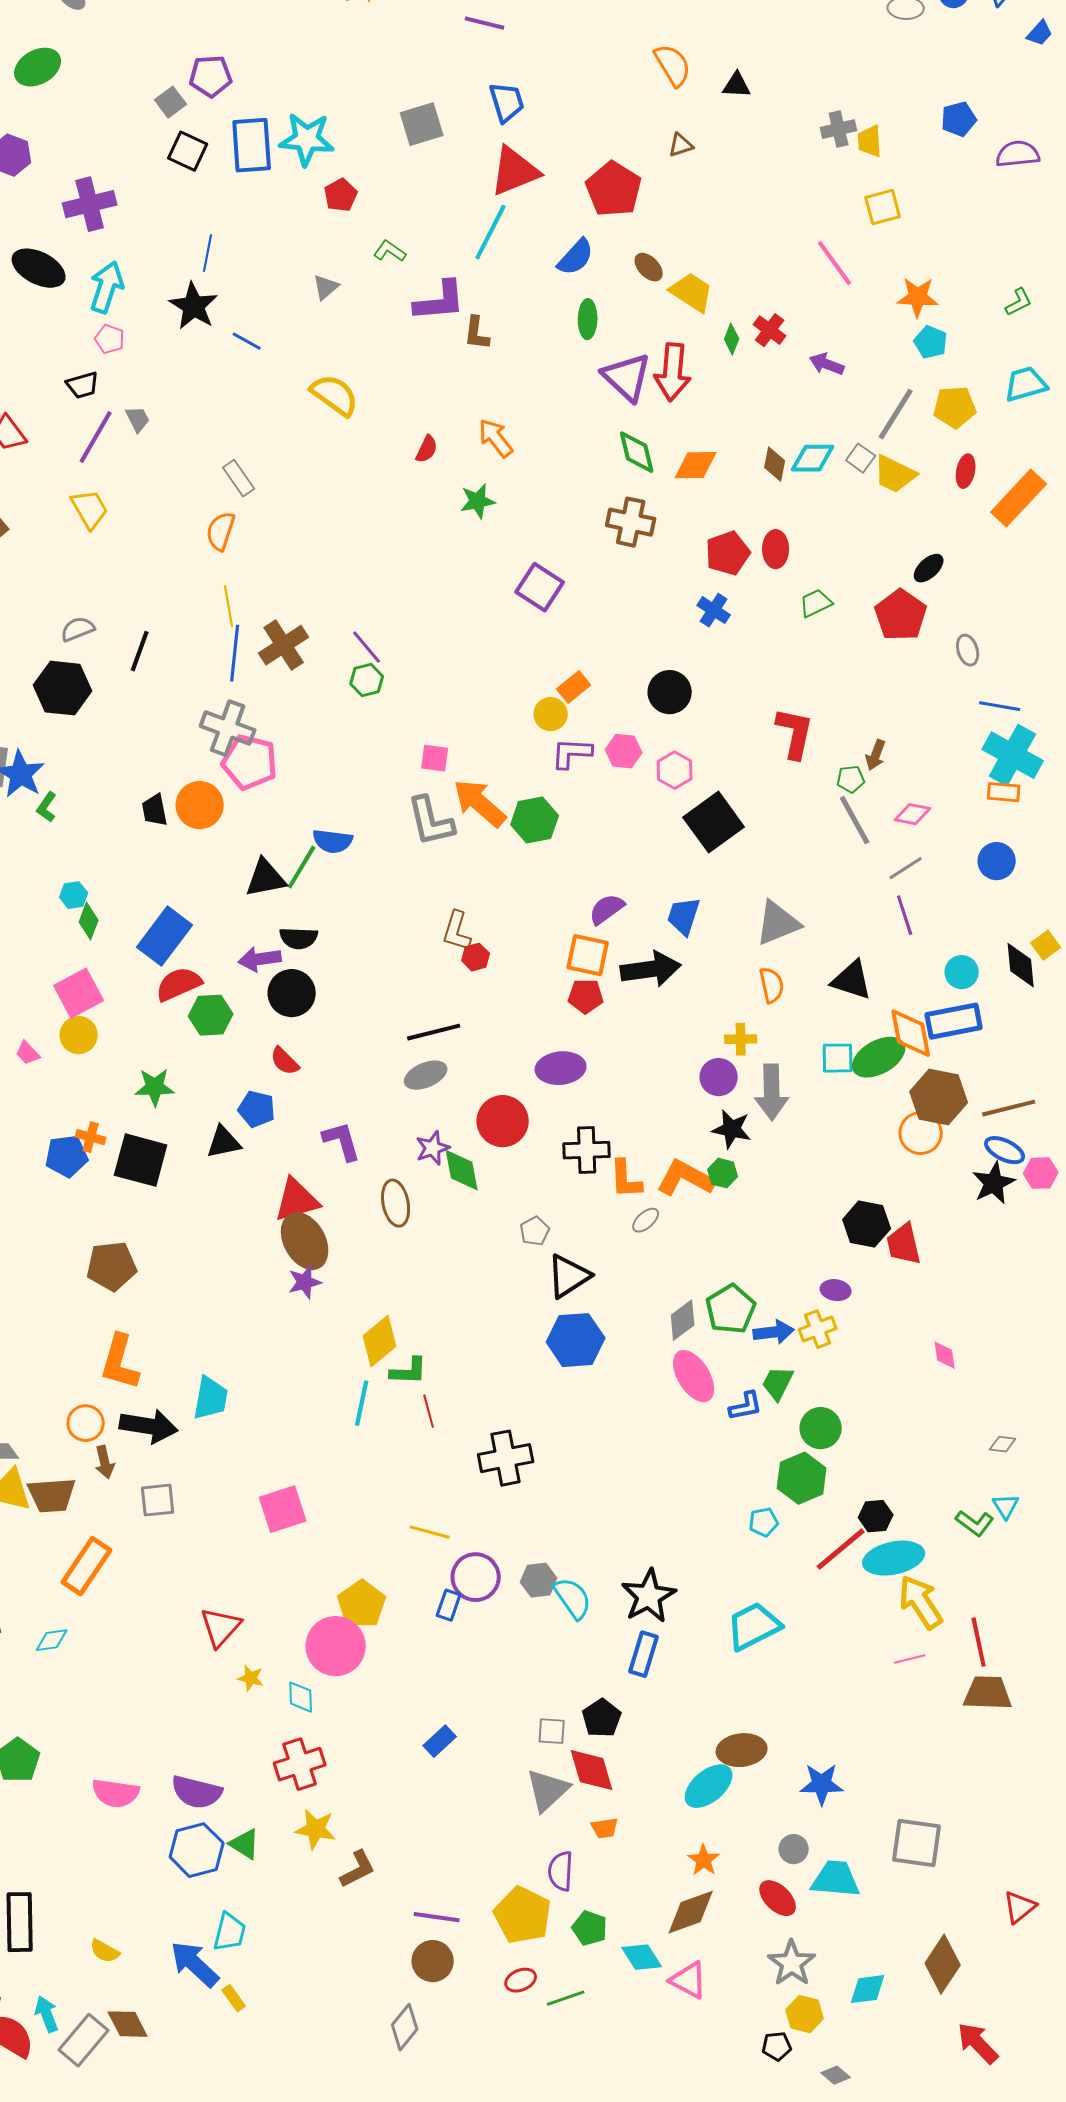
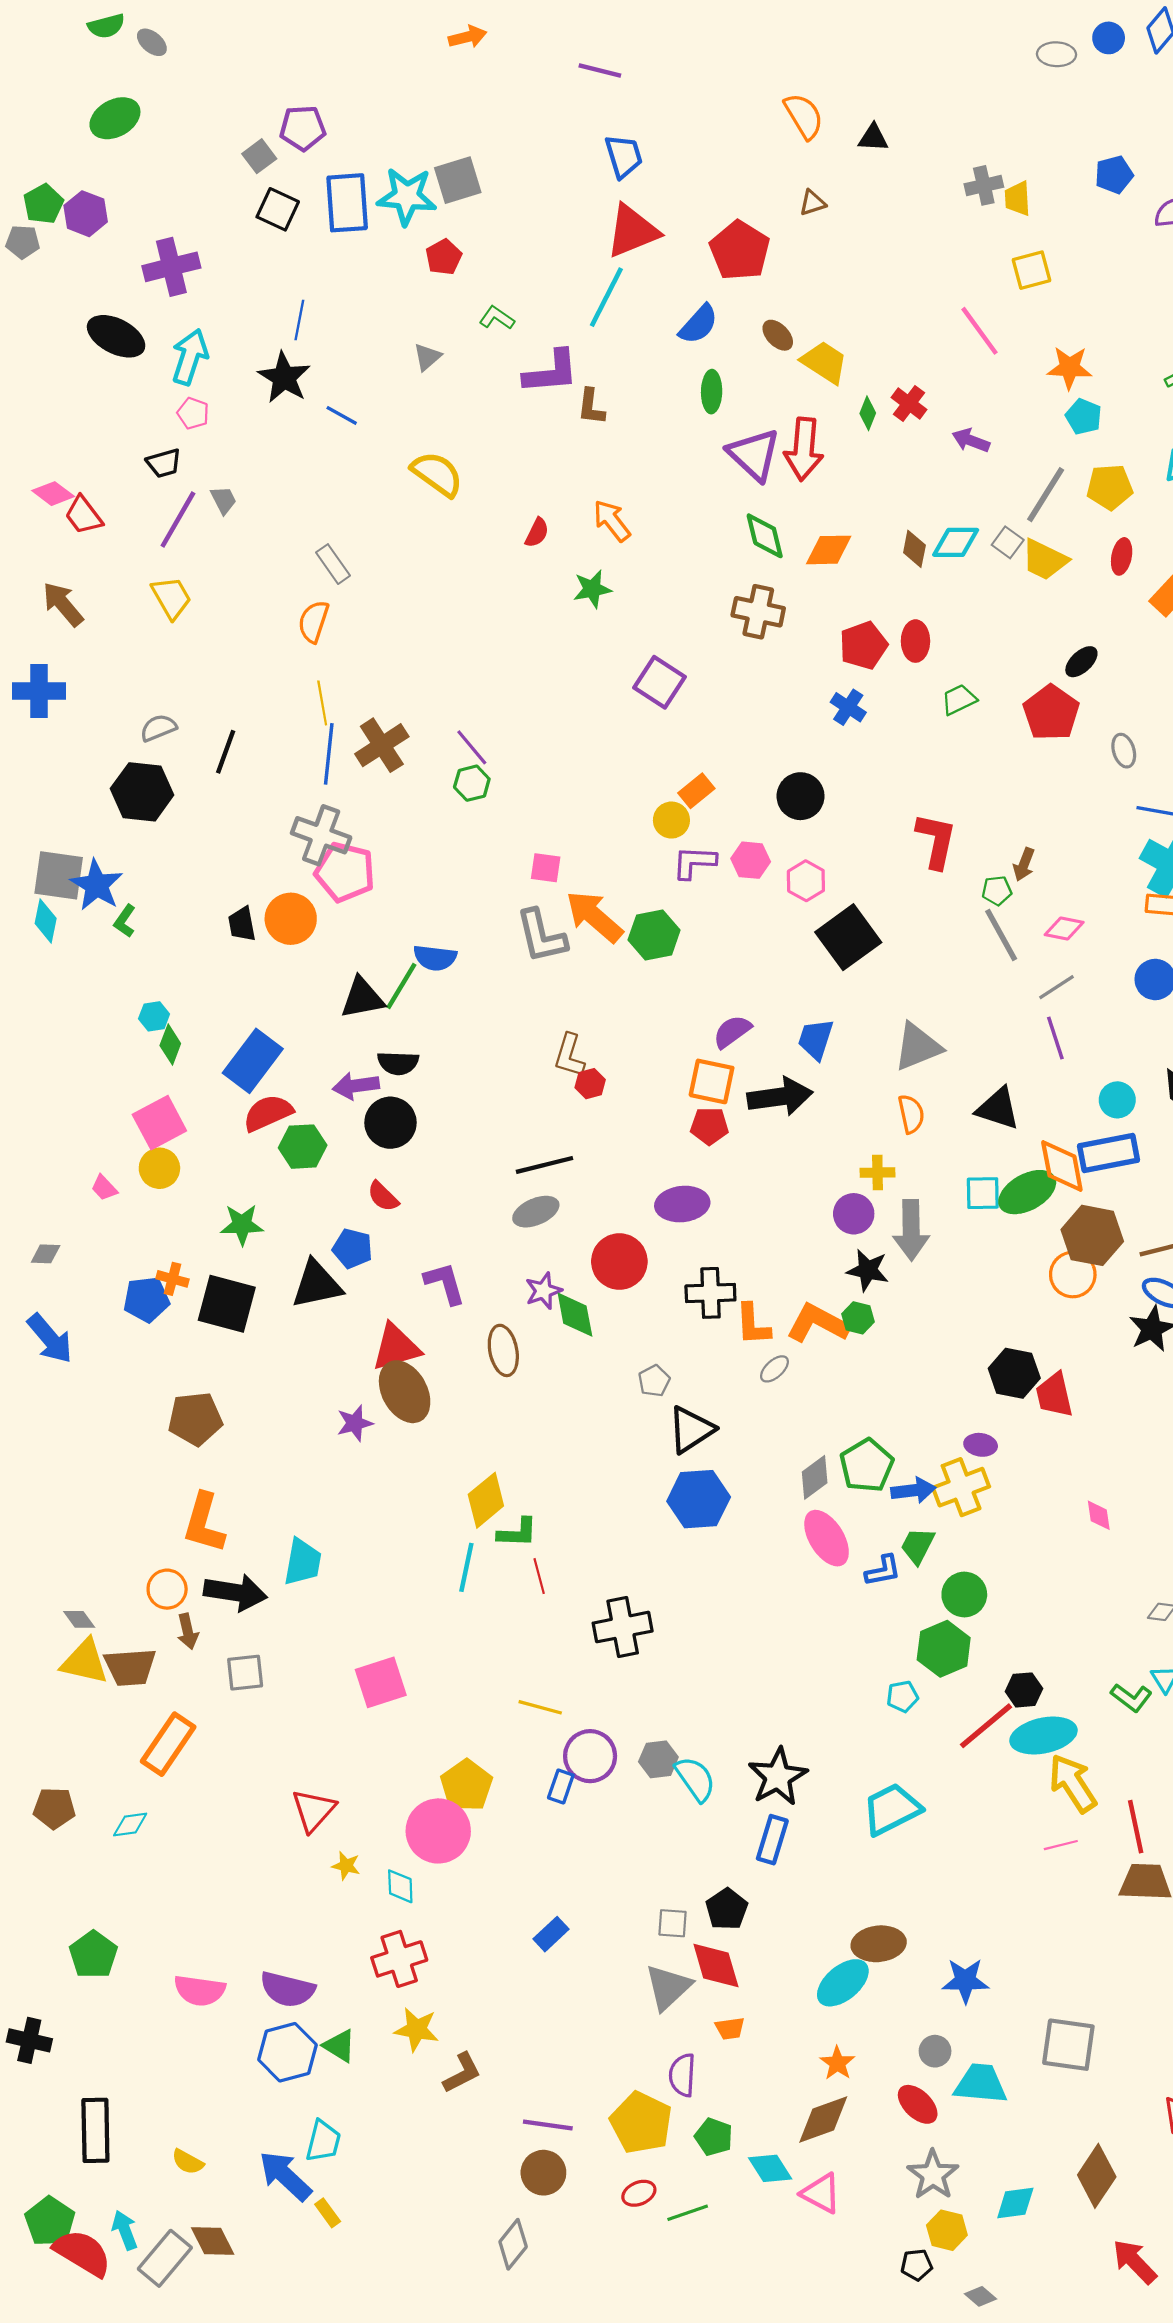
gray square: (422, 124) -> (458, 180), moved
black triangle: (224, 1142) -> (317, 1284), size x1.4
purple star: (305, 1282) -> (355, 1423), moved
yellow cross: (818, 1329) -> (961, 1487), size x1.4

